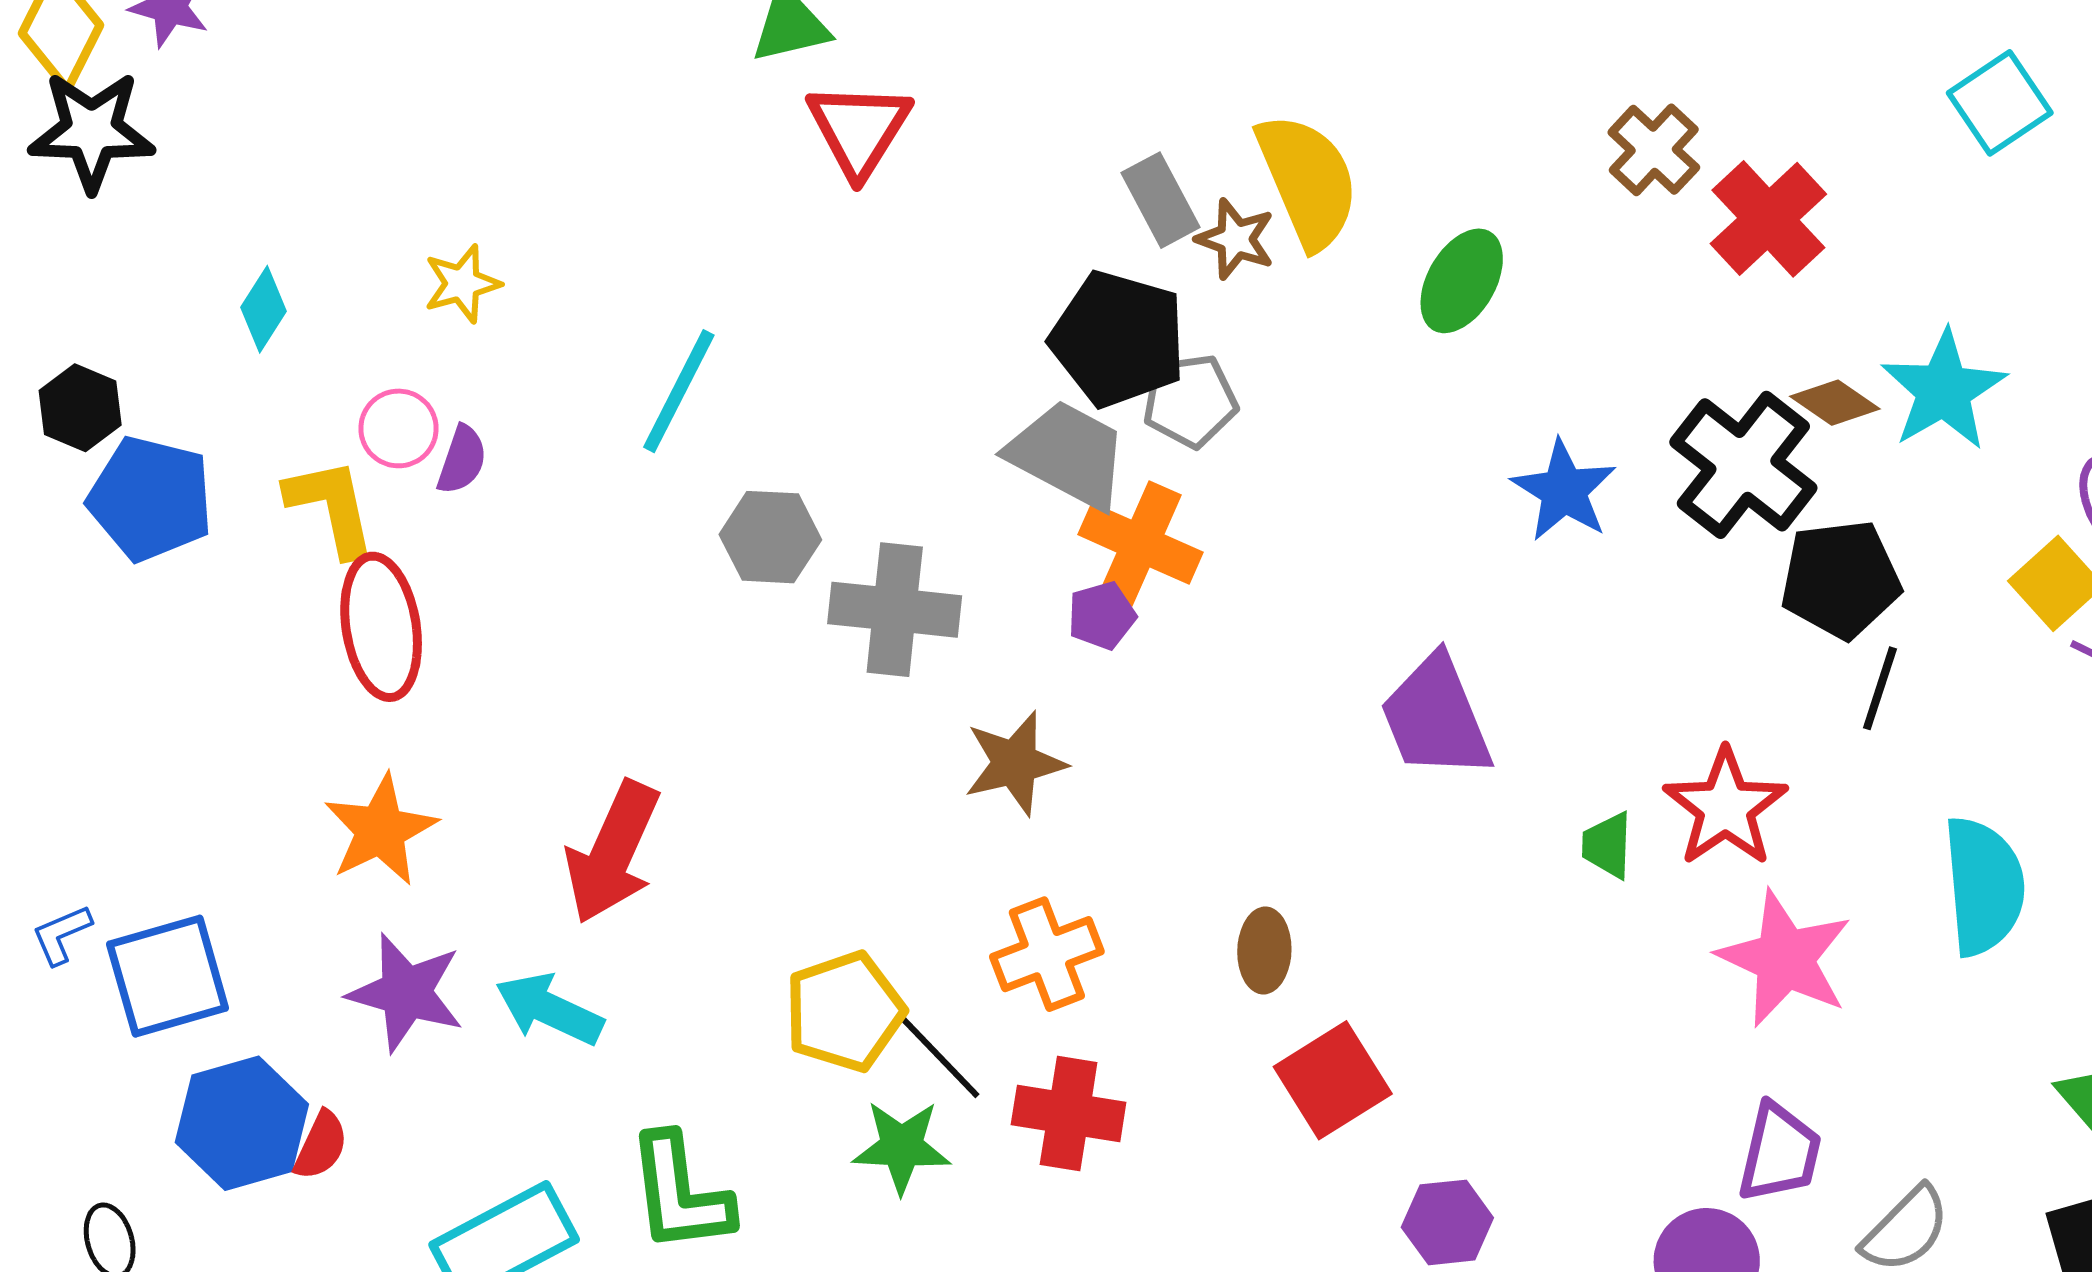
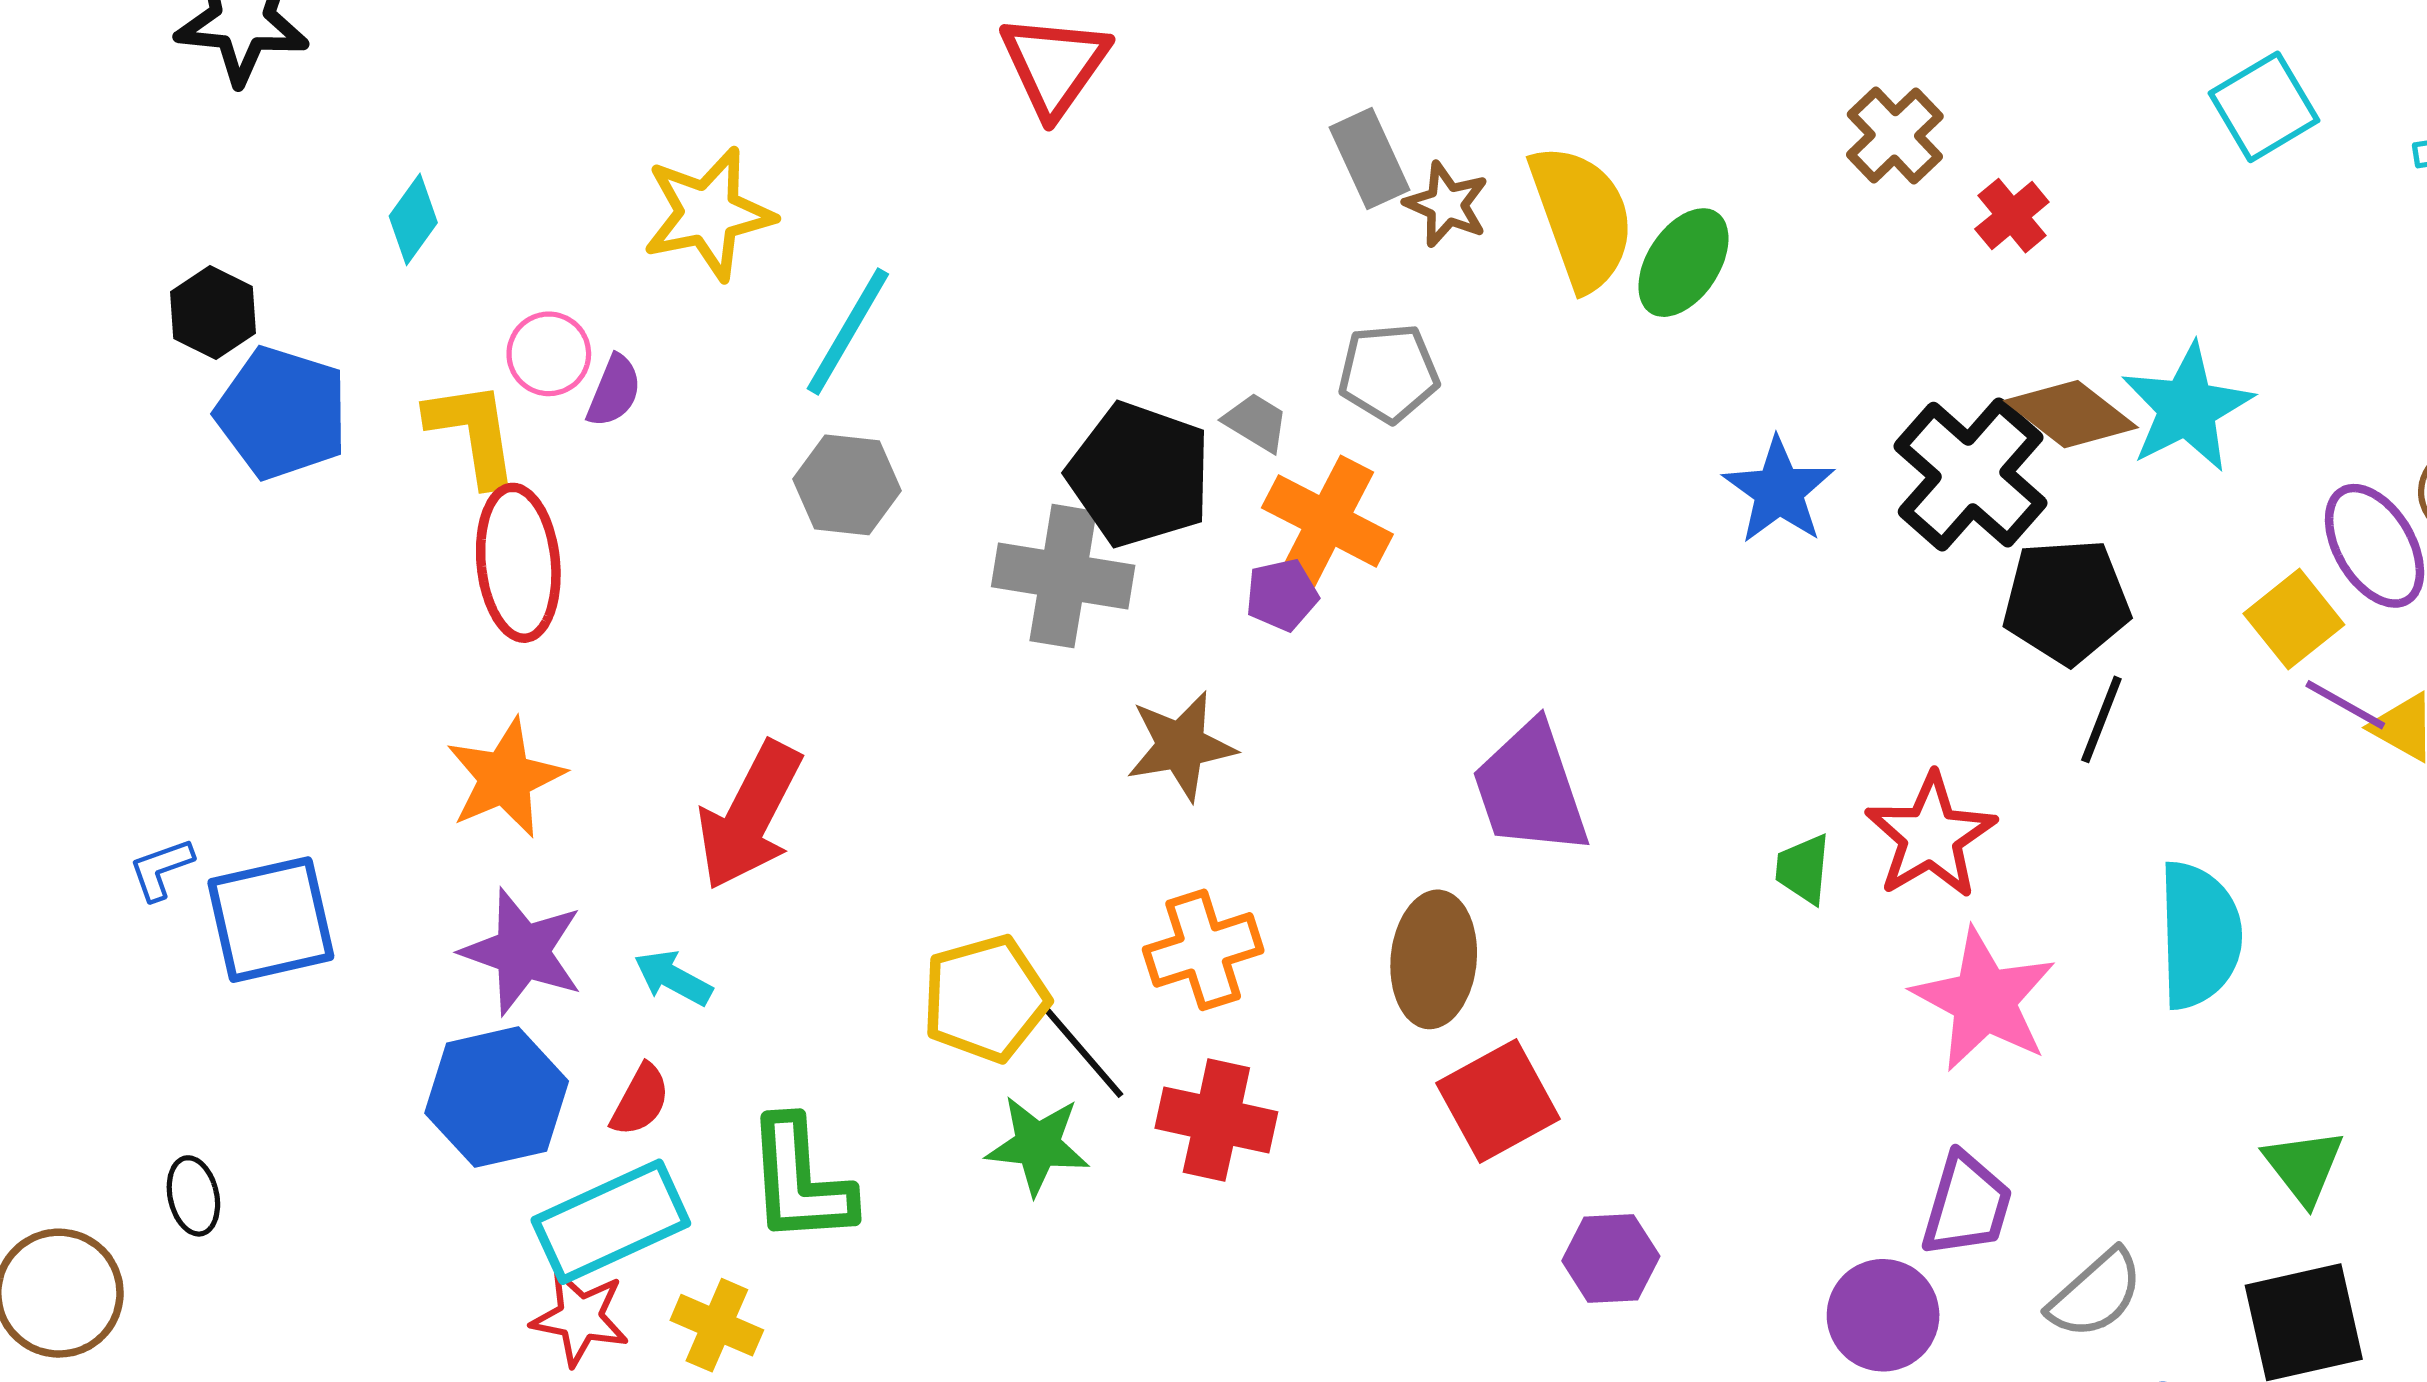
yellow semicircle: (1308, 181) -> (1582, 217), moved
red cross: (1768, 219) -> (2012, 216), size x0.6
yellow star: (462, 284) -> (708, 214), moved, size x1.6
black pentagon: (1118, 339) -> (1139, 475), moved
brown diamond: (1835, 403) -> (2071, 414), size x1.4
gray trapezoid: (1068, 455) -> (1256, 422), size x0.5
gray hexagon: (770, 537) -> (847, 485), moved
purple trapezoid: (1436, 717) -> (1530, 789), moved
brown ellipse: (1264, 951) -> (1434, 959), size x1.5
cyan arrow: (549, 1009) -> (673, 978), size x0.7
blue hexagon: (242, 1123) -> (497, 1097), moved
red semicircle: (321, 1145) -> (640, 1100), moved

